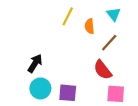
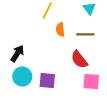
orange semicircle: (90, 26) -> (60, 29), moved
brown line: (109, 43) -> (85, 34), turned 48

